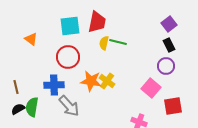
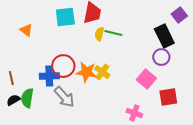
purple square: (169, 24) -> (179, 15), moved
black rectangle: (169, 45) -> (164, 36), size x1.6
red circle: (68, 57) -> (63, 66), moved

